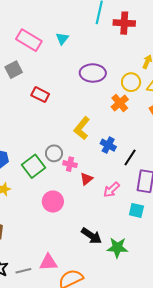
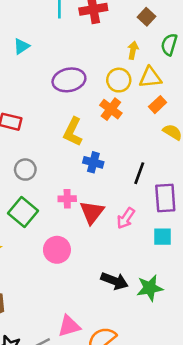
cyan triangle: (62, 39) -> (21, 46), turned 32
yellow L-shape: (82, 128) -> (73, 132), moved
blue cross: (108, 145) -> (93, 162), moved
gray circle: (54, 153) -> (25, 170), moved
red triangle: (86, 179) -> (92, 212), size x1.5

